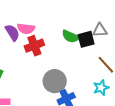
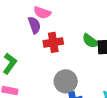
pink semicircle: (26, 29) -> (42, 13), moved

